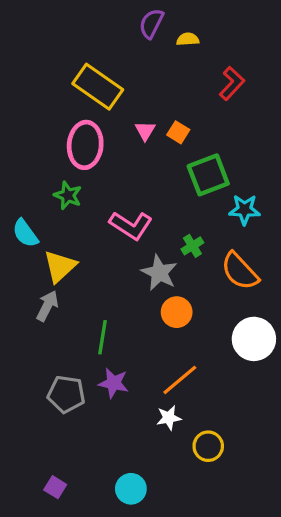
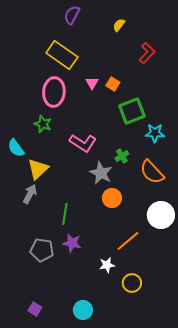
purple semicircle: (151, 23) -> (72, 15), moved
yellow semicircle: (188, 39) -> (119, 25), turned -48
orange line: (180, 380) -> (128, 241), moved

